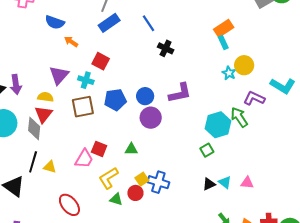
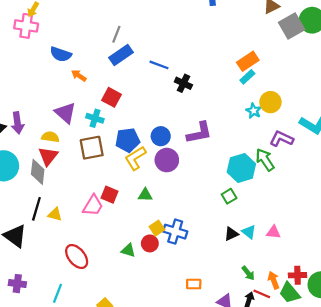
blue line: (148, 23) -> (159, 65), moved, turned -36
cyan rectangle: (223, 43) -> (247, 77), turned 72
purple triangle: (59, 75) -> (65, 113), turned -30
yellow L-shape: (109, 178) -> (135, 158), moved

